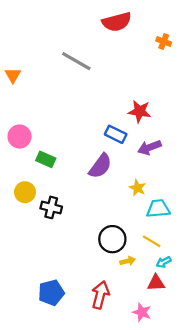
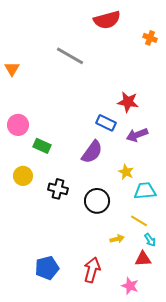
black cross: (51, 207) -> (58, 189), moved
black circle: (112, 239) -> (97, 201), moved
cyan arrow: (164, 262) -> (150, 240), turned -96

